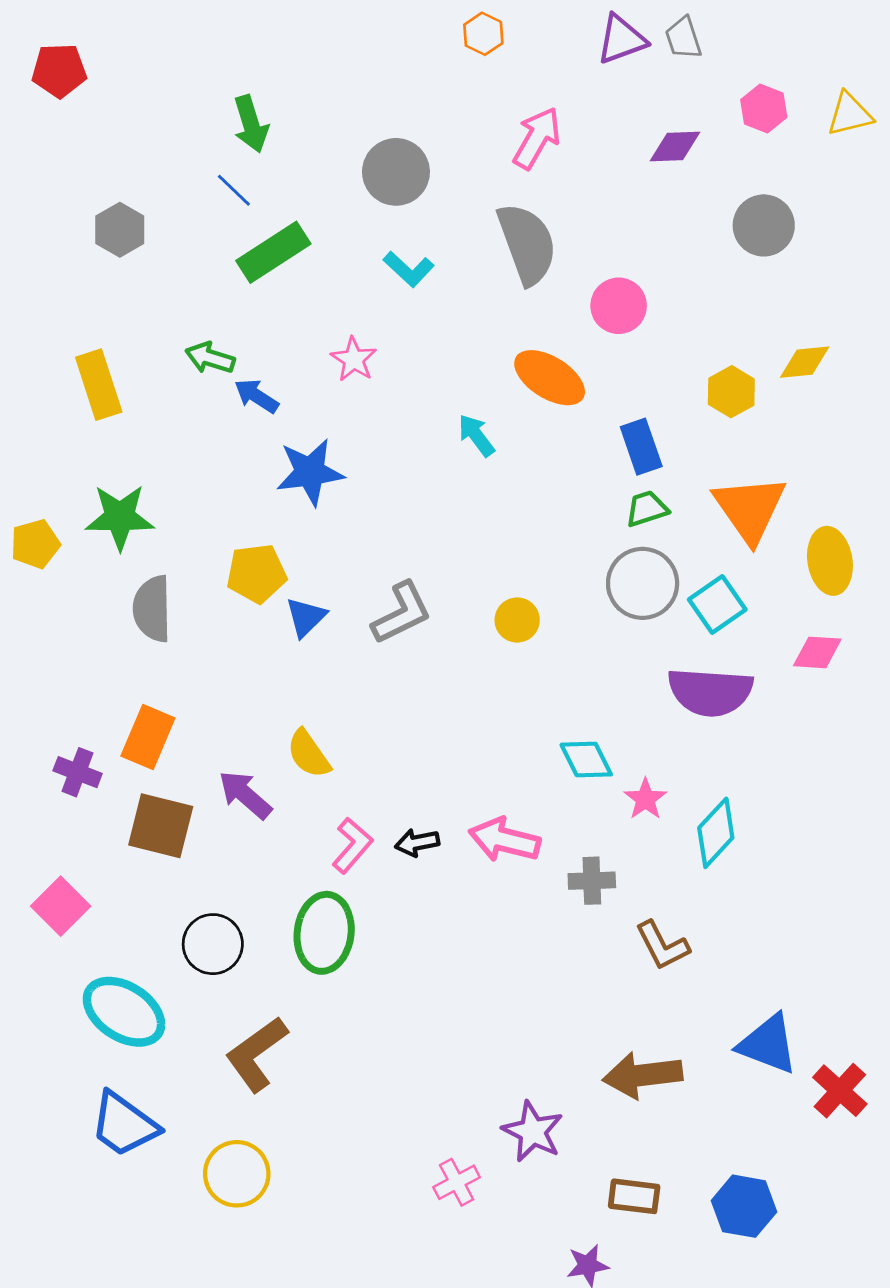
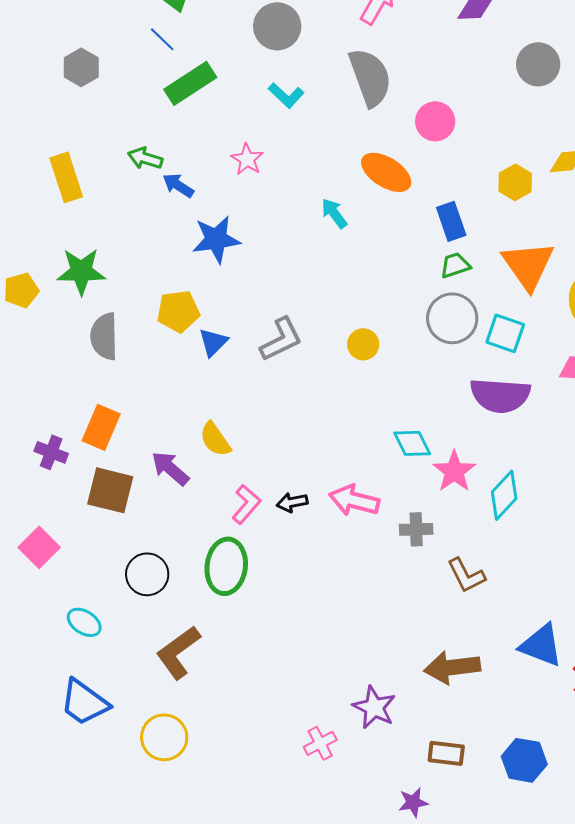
cyan square: (717, 605) -> (505, 333), turned -36
pink star: (645, 799) -> (454, 471), size x1.4
cyan ellipse: (124, 1012) -> (84, 622), size x0.6

